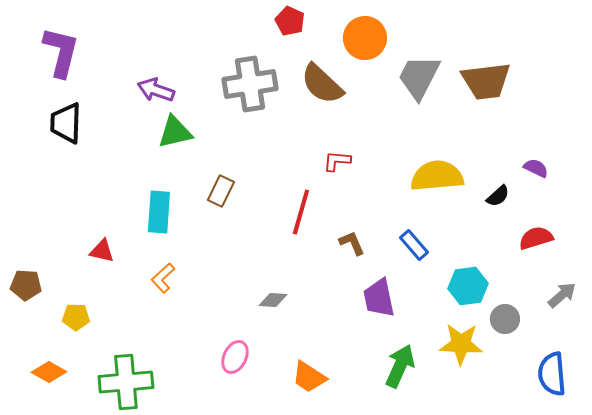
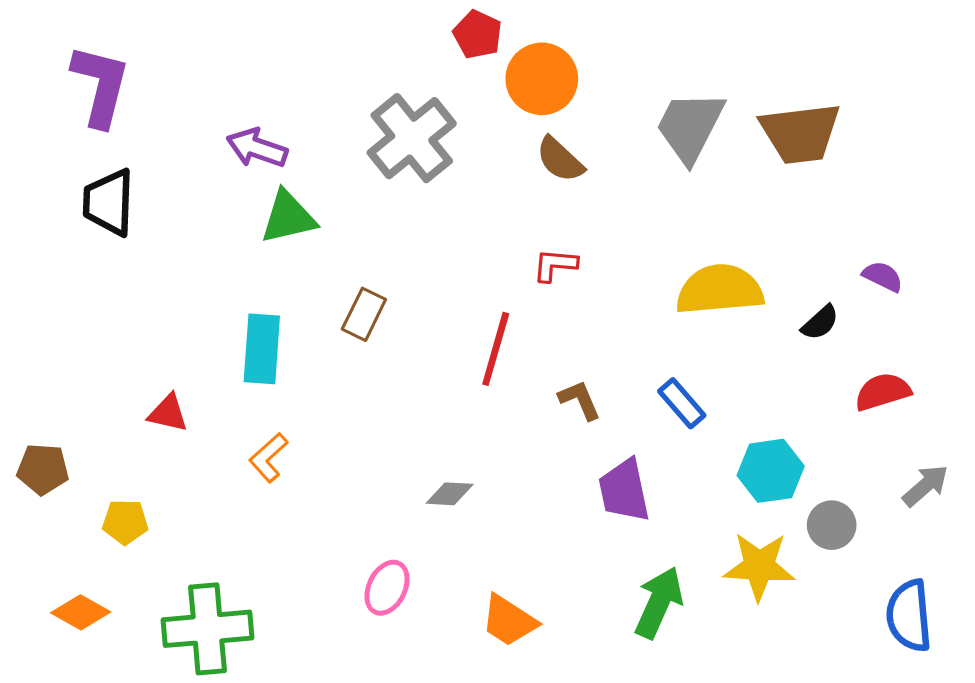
orange circle: (365, 38) -> (542, 79), moved
gray cross: (250, 84) -> (412, 138), turned -30
brown semicircle: (322, 84) -> (560, 160), moved, size x0.7

